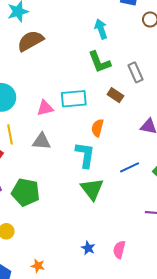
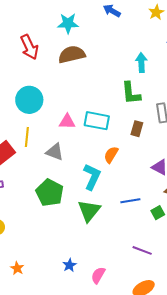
brown rectangle: (115, 95) -> (137, 129), turned 56
green pentagon: (26, 192) -> (50, 193), moved

